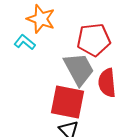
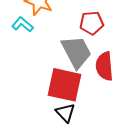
red pentagon: (94, 40) -> (92, 23), size x0.7

